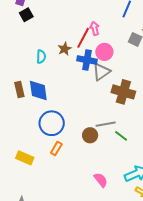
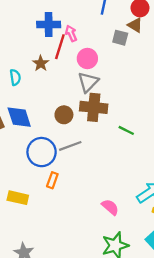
blue cross: (87, 60) -> (49, 24), moved
brown cross: (123, 92) -> (94, 107), moved
gray line: (106, 124) -> (70, 146), moved
brown circle: (90, 135) -> (64, 115), moved
green line: (121, 136) -> (126, 130), moved

